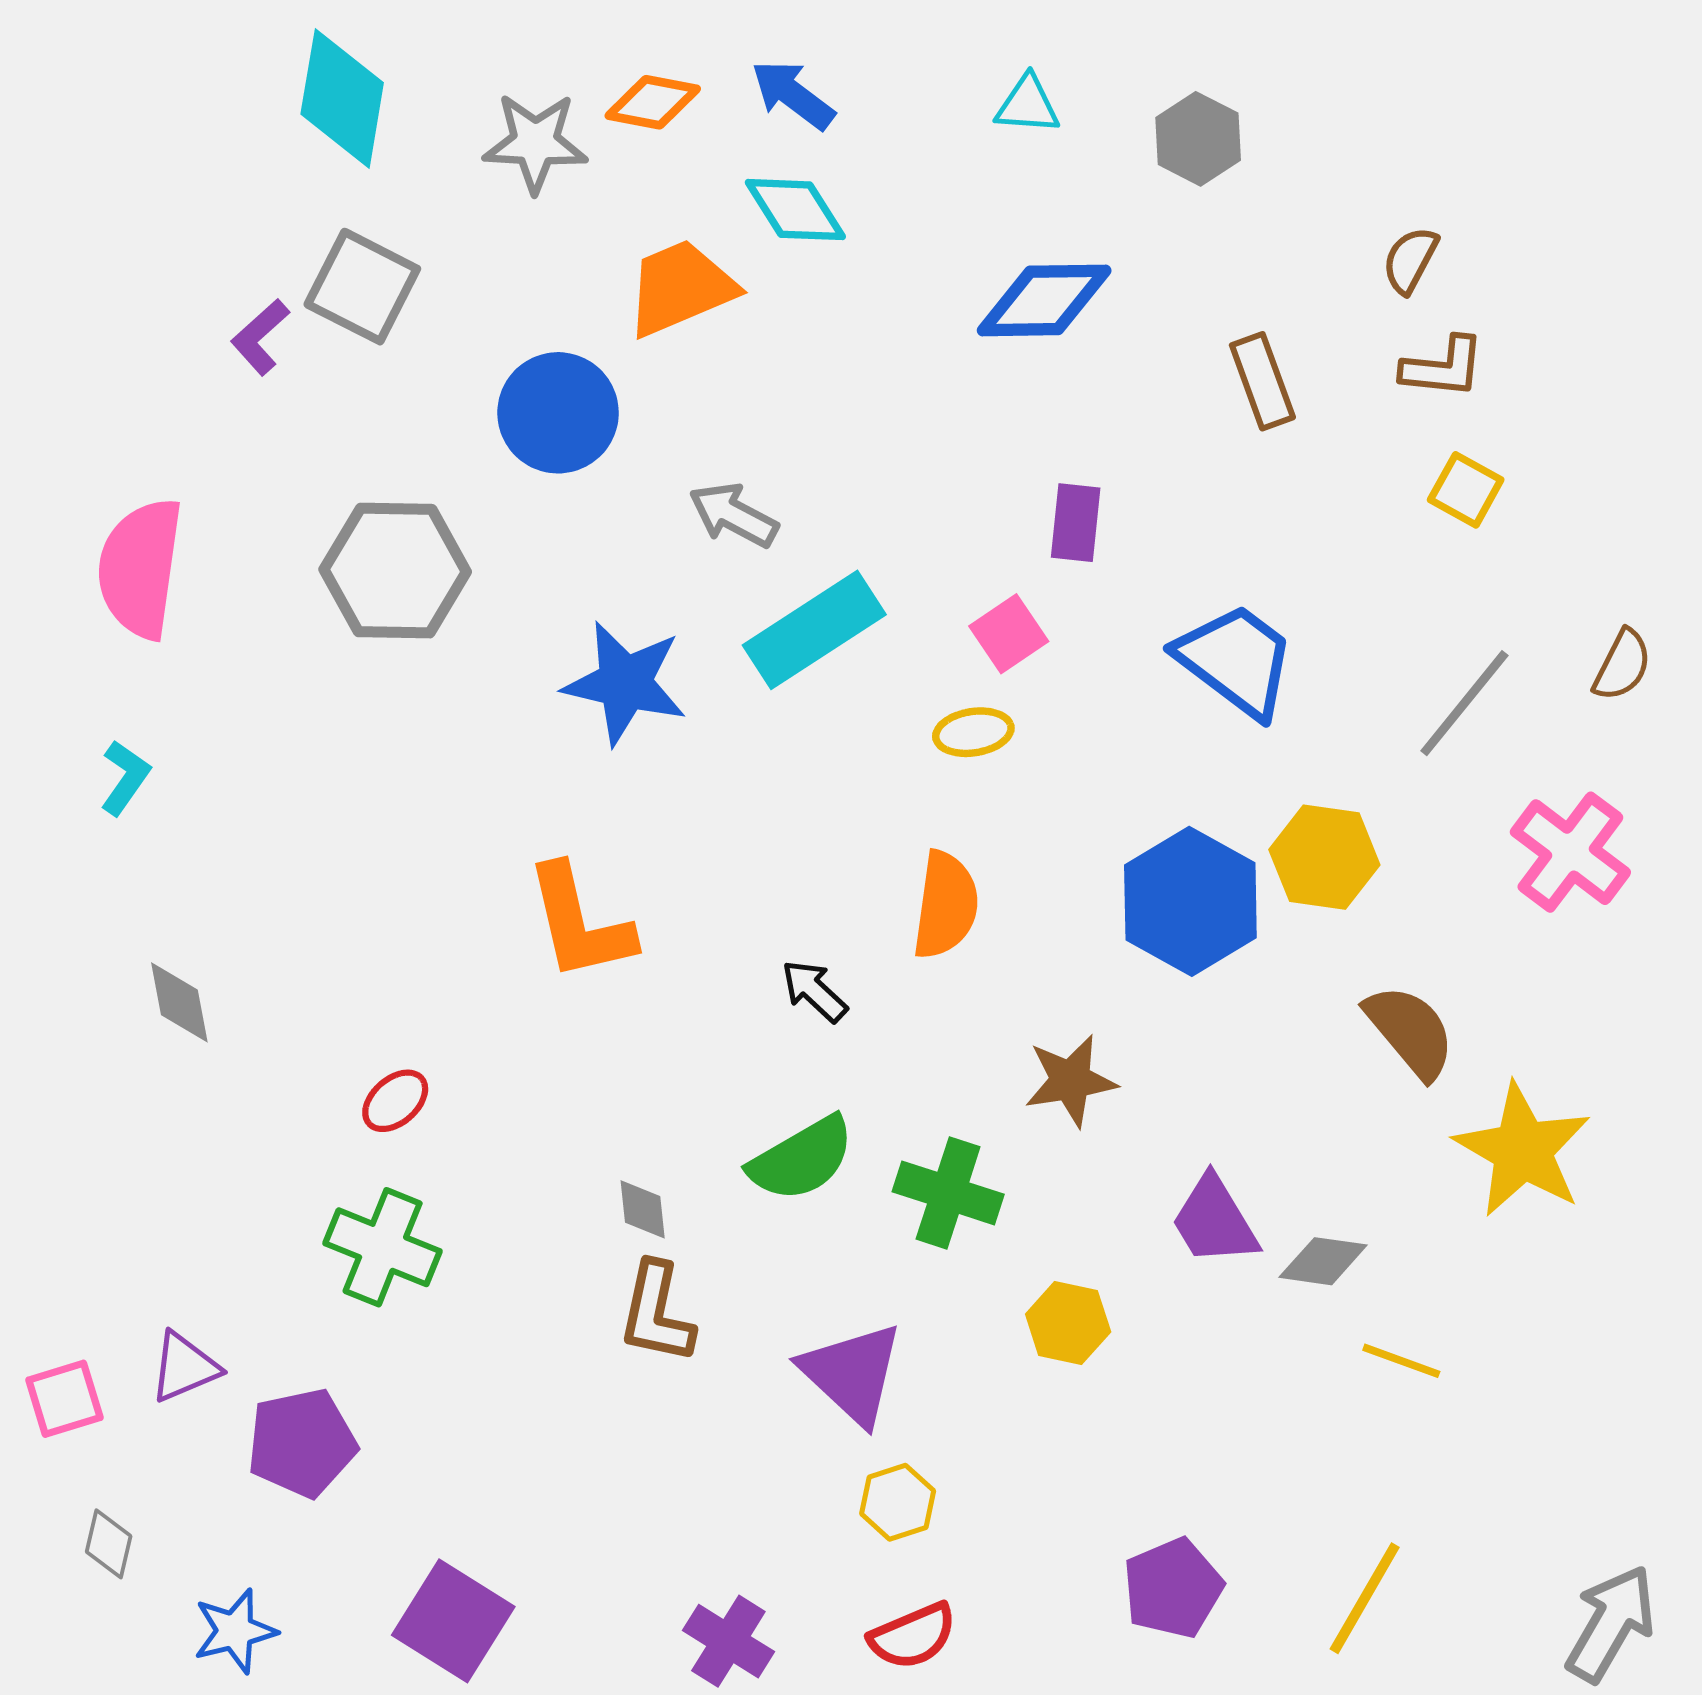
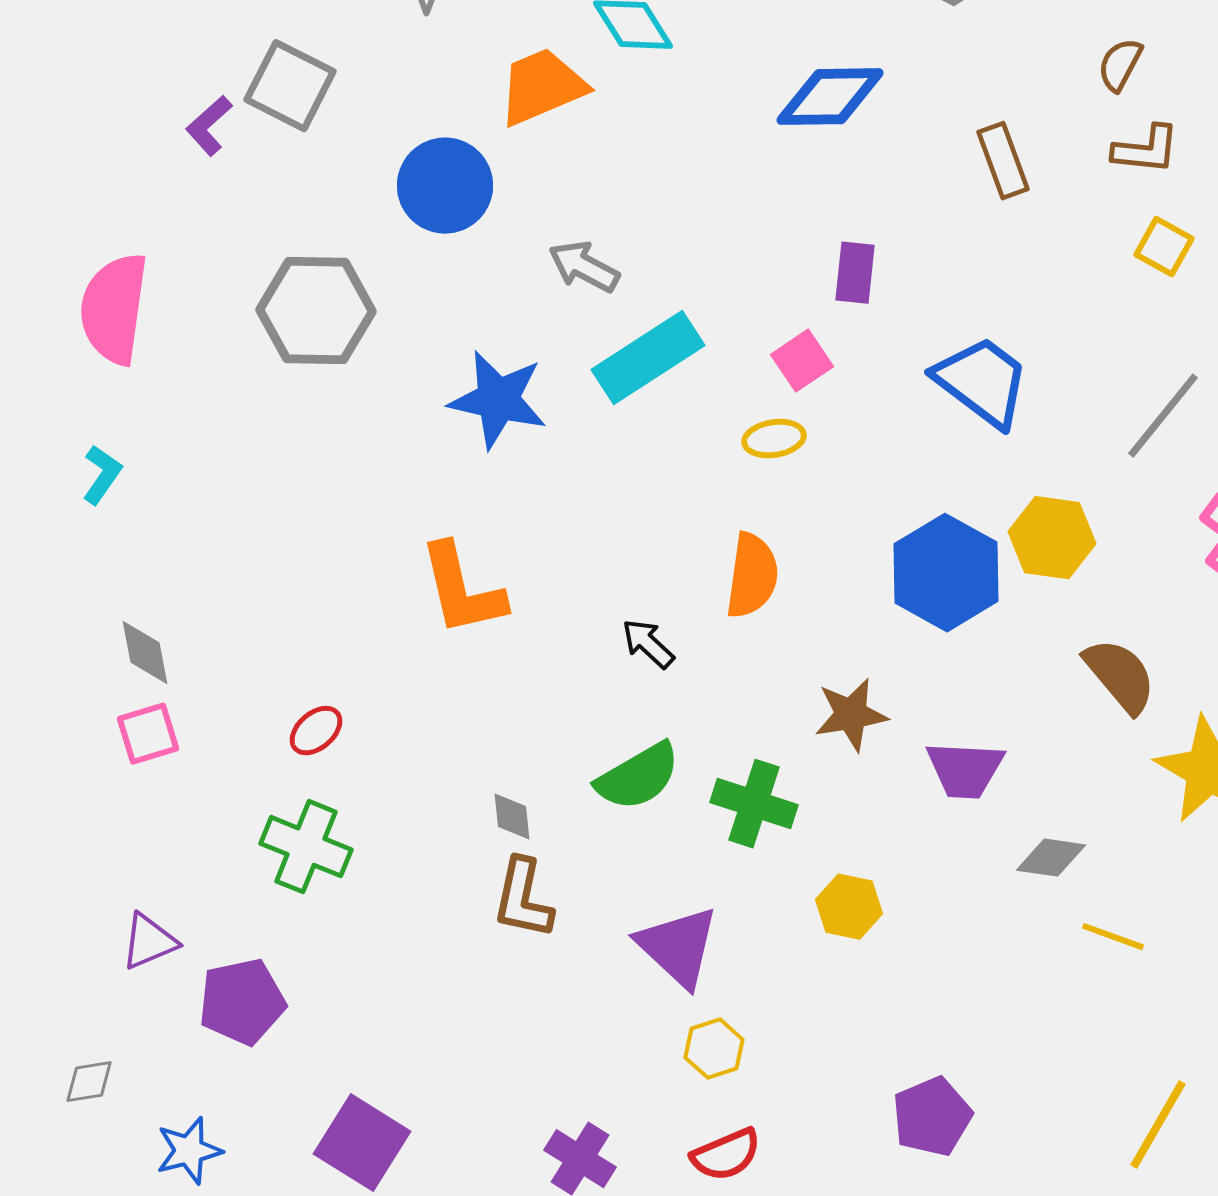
purple trapezoid: (1214, 1221) -> (965, 770), moved, turned -56
pink square: (64, 1399) -> (148, 734), moved
gray diamond: (109, 1544) -> (89, 1082), turned 68
yellow line: (1365, 1598) -> (1158, 1125), moved

